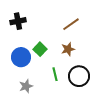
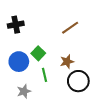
brown star: (68, 49) -> (67, 62), moved
green line: (55, 74) -> (44, 75), moved

